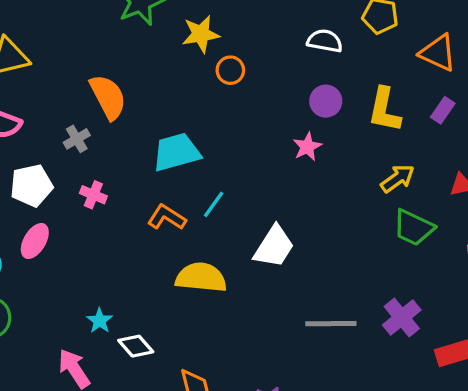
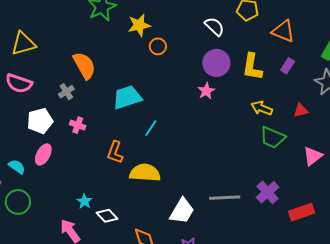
white semicircle: (325, 41) -> (214, 26), turned 35
purple circle: (326, 101) -> (216, 63), size x1.4
yellow arrow: (398, 179) -> (262, 108), turned -120
orange L-shape: (167, 217) -> (115, 152), moved, turned -100
white trapezoid: (274, 247) -> (182, 211), moved

